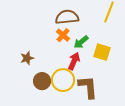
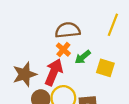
brown star: (27, 58) -> (25, 74), size x1.6
red arrow: (74, 61) -> (54, 72), moved, size x1.4

